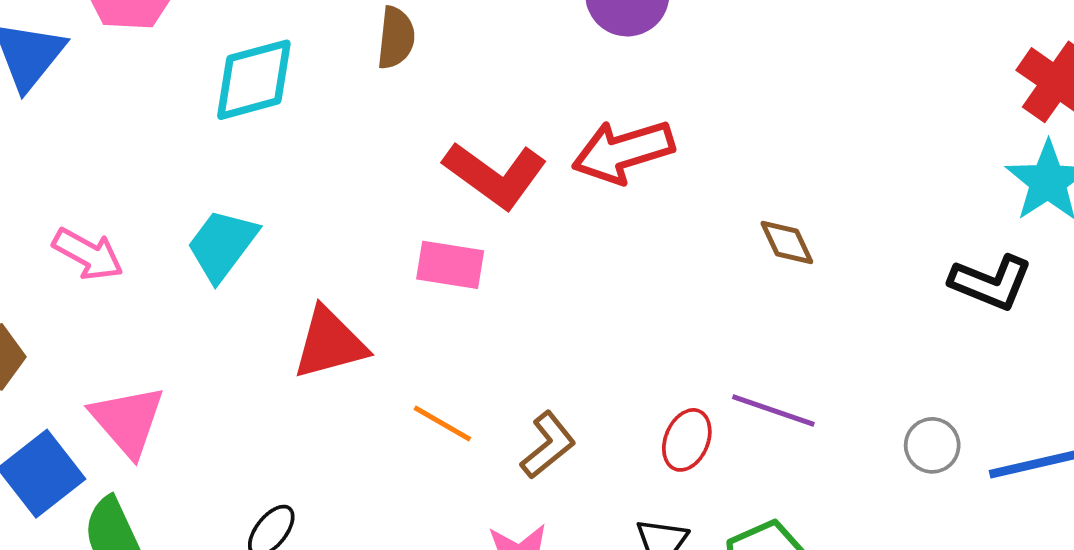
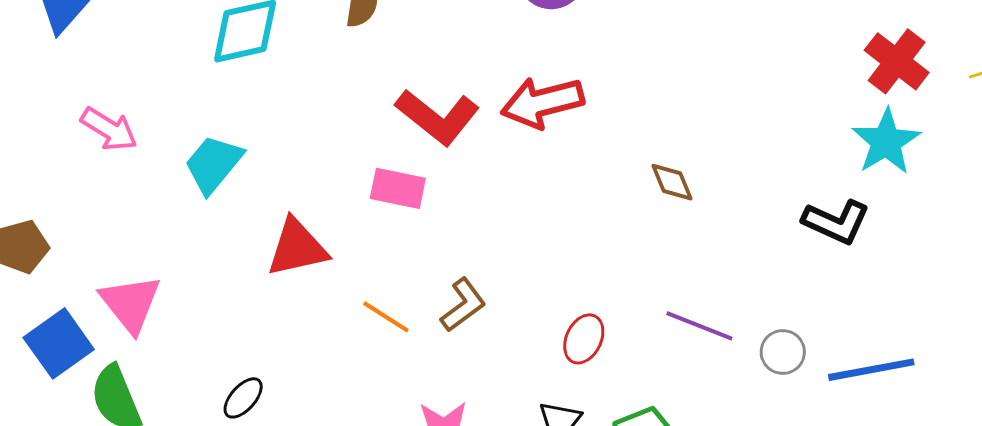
pink arrow: (88, 254) -> (109, 129), moved
purple line: (773, 410) -> (699, 326), moved
brown L-shape: (548, 445) -> (463, 305), moved

